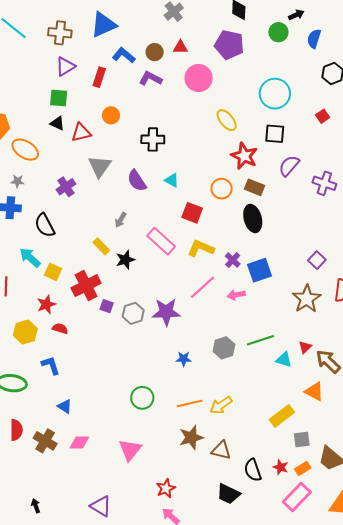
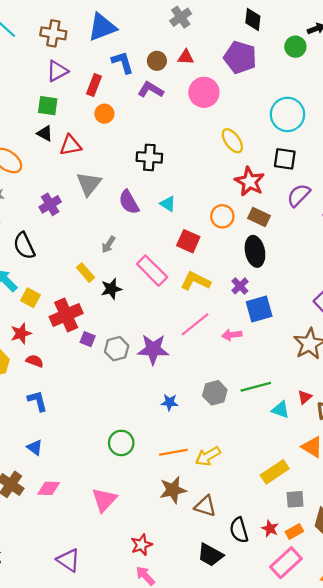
blue L-shape: (124, 55) -> (123, 62), turned 30
orange circle: (111, 115) -> (104, 114), moved
purple cross: (233, 260) -> (240, 286), moved
blue L-shape: (51, 365) -> (37, 401), moved

